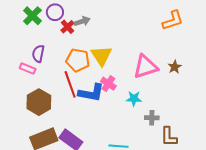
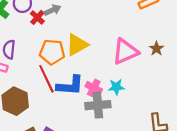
yellow triangle: (101, 56) -> (77, 45), turned 40
pink cross: (108, 84) -> (94, 88), moved
gray cross: (152, 118) -> (98, 105), moved, size x1.6

